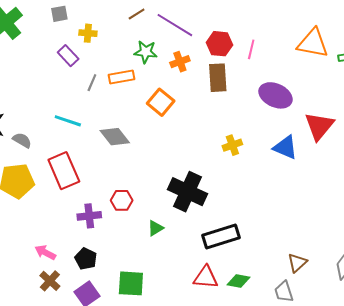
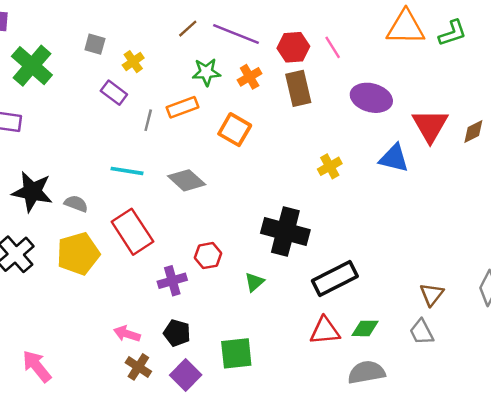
gray square: (59, 14) -> (95, 44), turned 36
yellow cross: (88, 33) -> (133, 62), turned -30
pink line: (251, 49) -> (333, 47), turned -36

